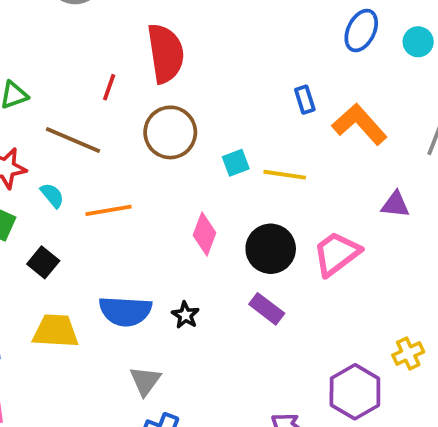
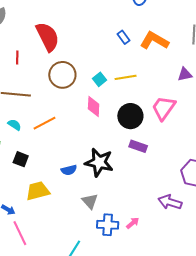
red line: (109, 87) -> (17, 58), moved
pink diamond: (205, 234) -> (94, 107), moved
blue semicircle: (125, 311) -> (69, 170), size x0.6
black star: (185, 315) -> (99, 162), size x2.0

